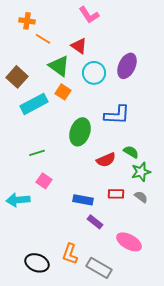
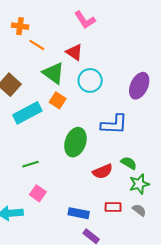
purple ellipse: (127, 66) -> (139, 86), moved

